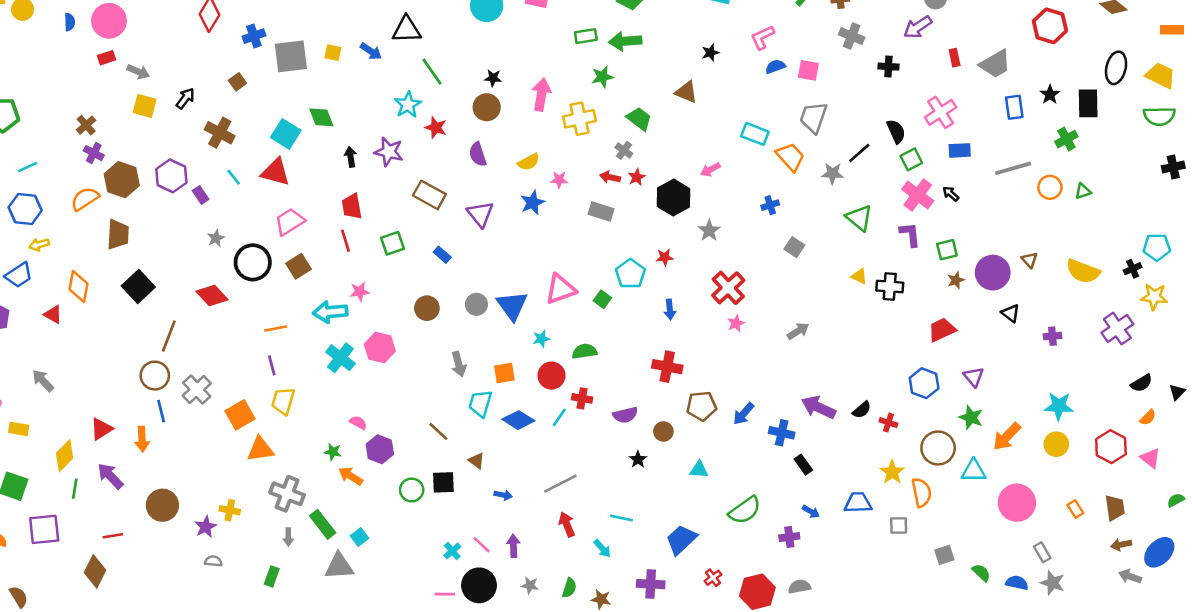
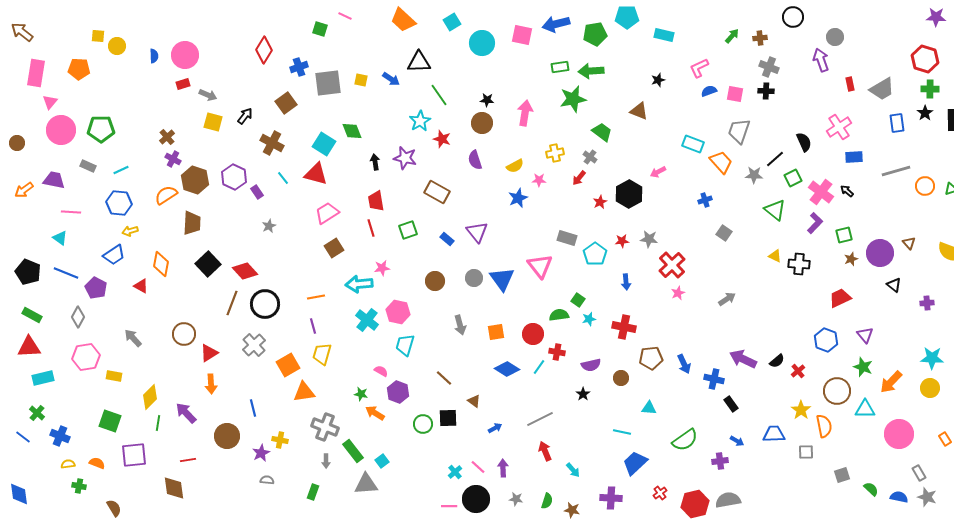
purple arrow: (918, 27) -> (821, 60), turned 105
black cross: (888, 67) -> (766, 91), moved
green star: (602, 77) -> (573, 99), size x1.5
brown square: (237, 82) -> (286, 103), size x1.5
yellow cross: (579, 119) -> (555, 153), moved, size x0.7
green cross: (1066, 139) -> (930, 89), moved, turned 30
green square: (911, 159) -> (793, 178), moved
red arrow: (610, 177) -> (579, 178), turned -63
red star: (637, 177) -> (600, 202), moved
gray rectangle: (601, 212) -> (567, 238), moved
purple triangle: (480, 214) -> (477, 232), moved
gray star: (709, 231) -> (649, 239), moved, turned -30
purple L-shape: (910, 234) -> (815, 223), turned 50
black circle: (253, 262) -> (265, 304), moved
pink triangle: (560, 289) -> (540, 266), turned -48
red diamond: (212, 295) -> (245, 271), moved
green square: (602, 299) -> (578, 300), moved
cyan star: (541, 339) -> (589, 319), moved
brown circle: (155, 376) -> (184, 334), moved
cyan trapezoid: (480, 403) -> (405, 345), moved
blue line: (161, 411) -> (253, 408), moved
blue arrow: (743, 414) -> (684, 364), turned -66
red cross: (888, 423) -> (798, 371), turned 32
red triangle: (101, 429) -> (209, 353), moved
black star: (638, 459) -> (583, 394), moved
blue arrow: (503, 495) -> (495, 428), turned -40
cyan line: (621, 518) -> (622, 432), moved
brown diamond: (95, 571) -> (174, 488), turned -35
gray semicircle: (799, 587) -> (728, 500), size x1.4

